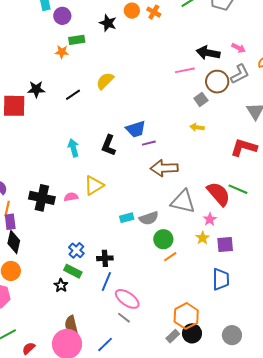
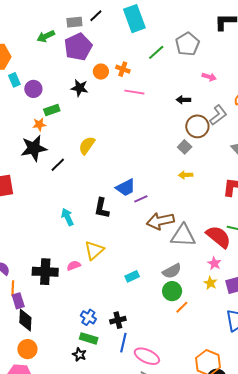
pink arrow: (239, 48) -> (209, 77), moved
black arrow: (208, 53) -> (183, 100), size x0.6
pink line: (185, 70) -> (134, 92), moved, turned 30
black star: (36, 89) -> (34, 148), moved, size x1.5
gray triangle: (183, 201) -> (183, 236), moved
gray semicircle: (149, 218) -> (172, 271), moved

